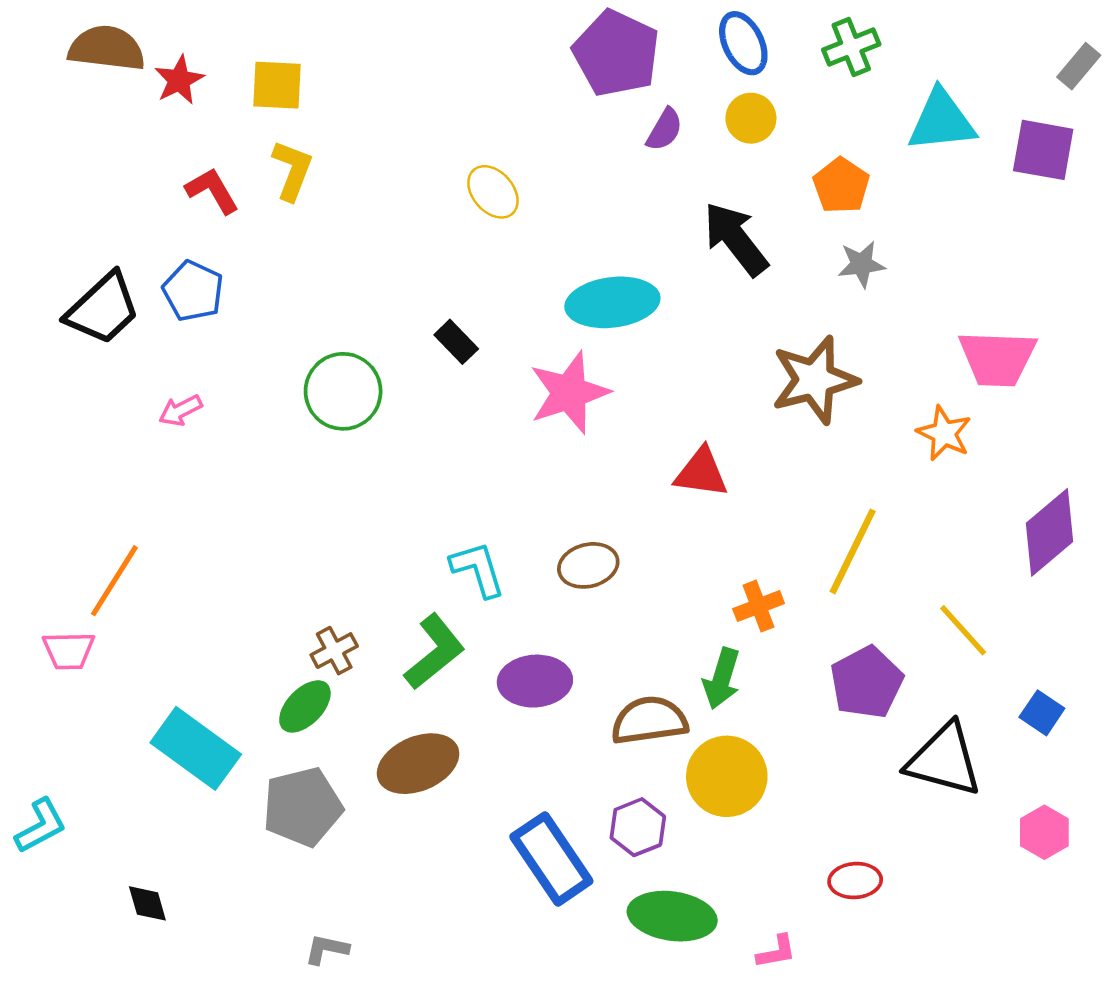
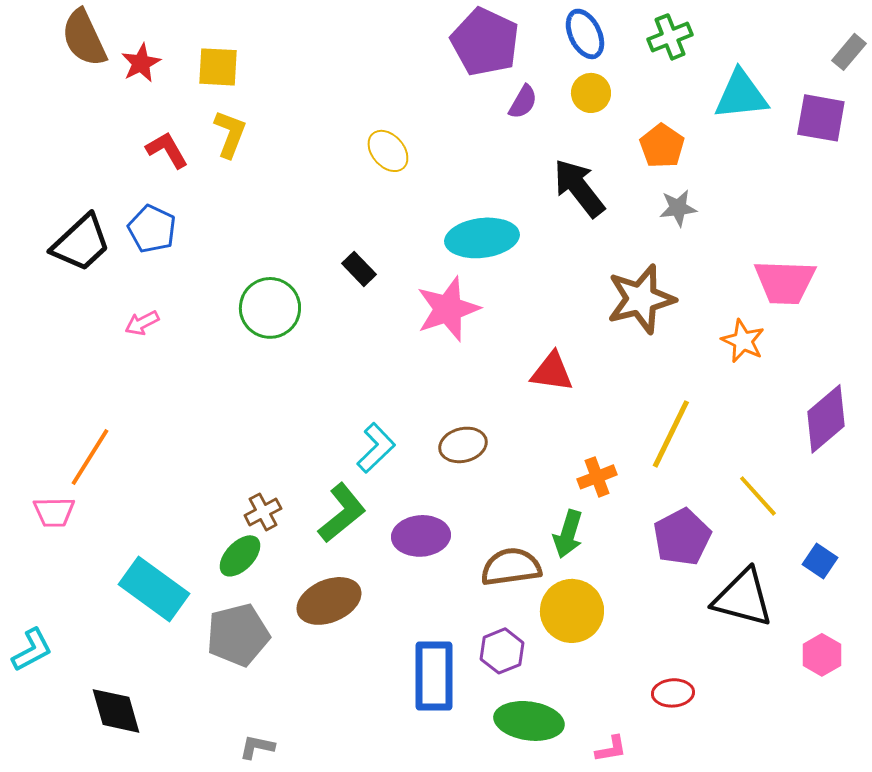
brown semicircle: (107, 48) -> (84, 38), turned -122
cyan L-shape: (478, 569) -> (376, 448), turned 63
blue rectangle: (551, 859) -> (434, 676), turned 34
black diamond: (147, 903) -> (116, 711), size x1.6

